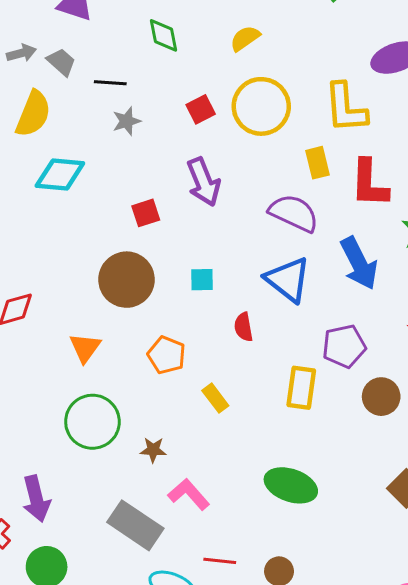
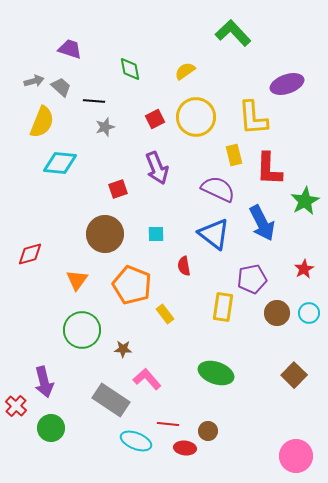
orange pentagon: (166, 355) -> (132, 285), size x1.5

